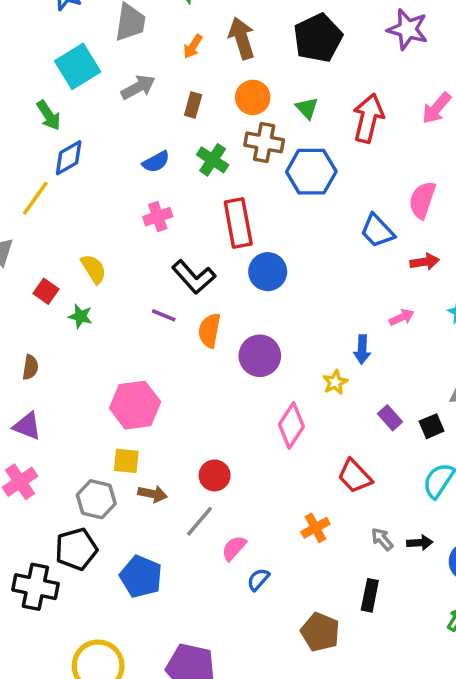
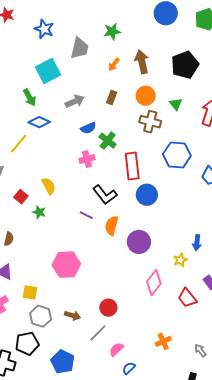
gray arrow: (138, 87) -> (75, 101), moved
blue diamond: (69, 158) -> (39, 122), turned 50
green cross: (213, 160) -> (108, 141), moved
blue hexagon: (311, 172) -> (177, 155), moved
yellow square: (126, 461) -> (30, 292), moved
red trapezoid: (355, 476) -> (187, 298), moved

